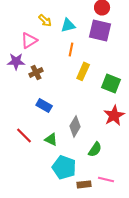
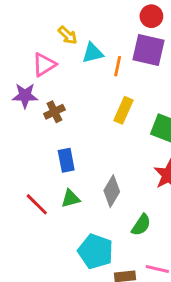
cyan triangle: (68, 25) -> (93, 53), moved
orange line: (71, 49) -> (118, 66), moved
blue rectangle: (44, 105) -> (66, 160), turned 49
green triangle: (51, 139) -> (71, 198), moved, turned -40

